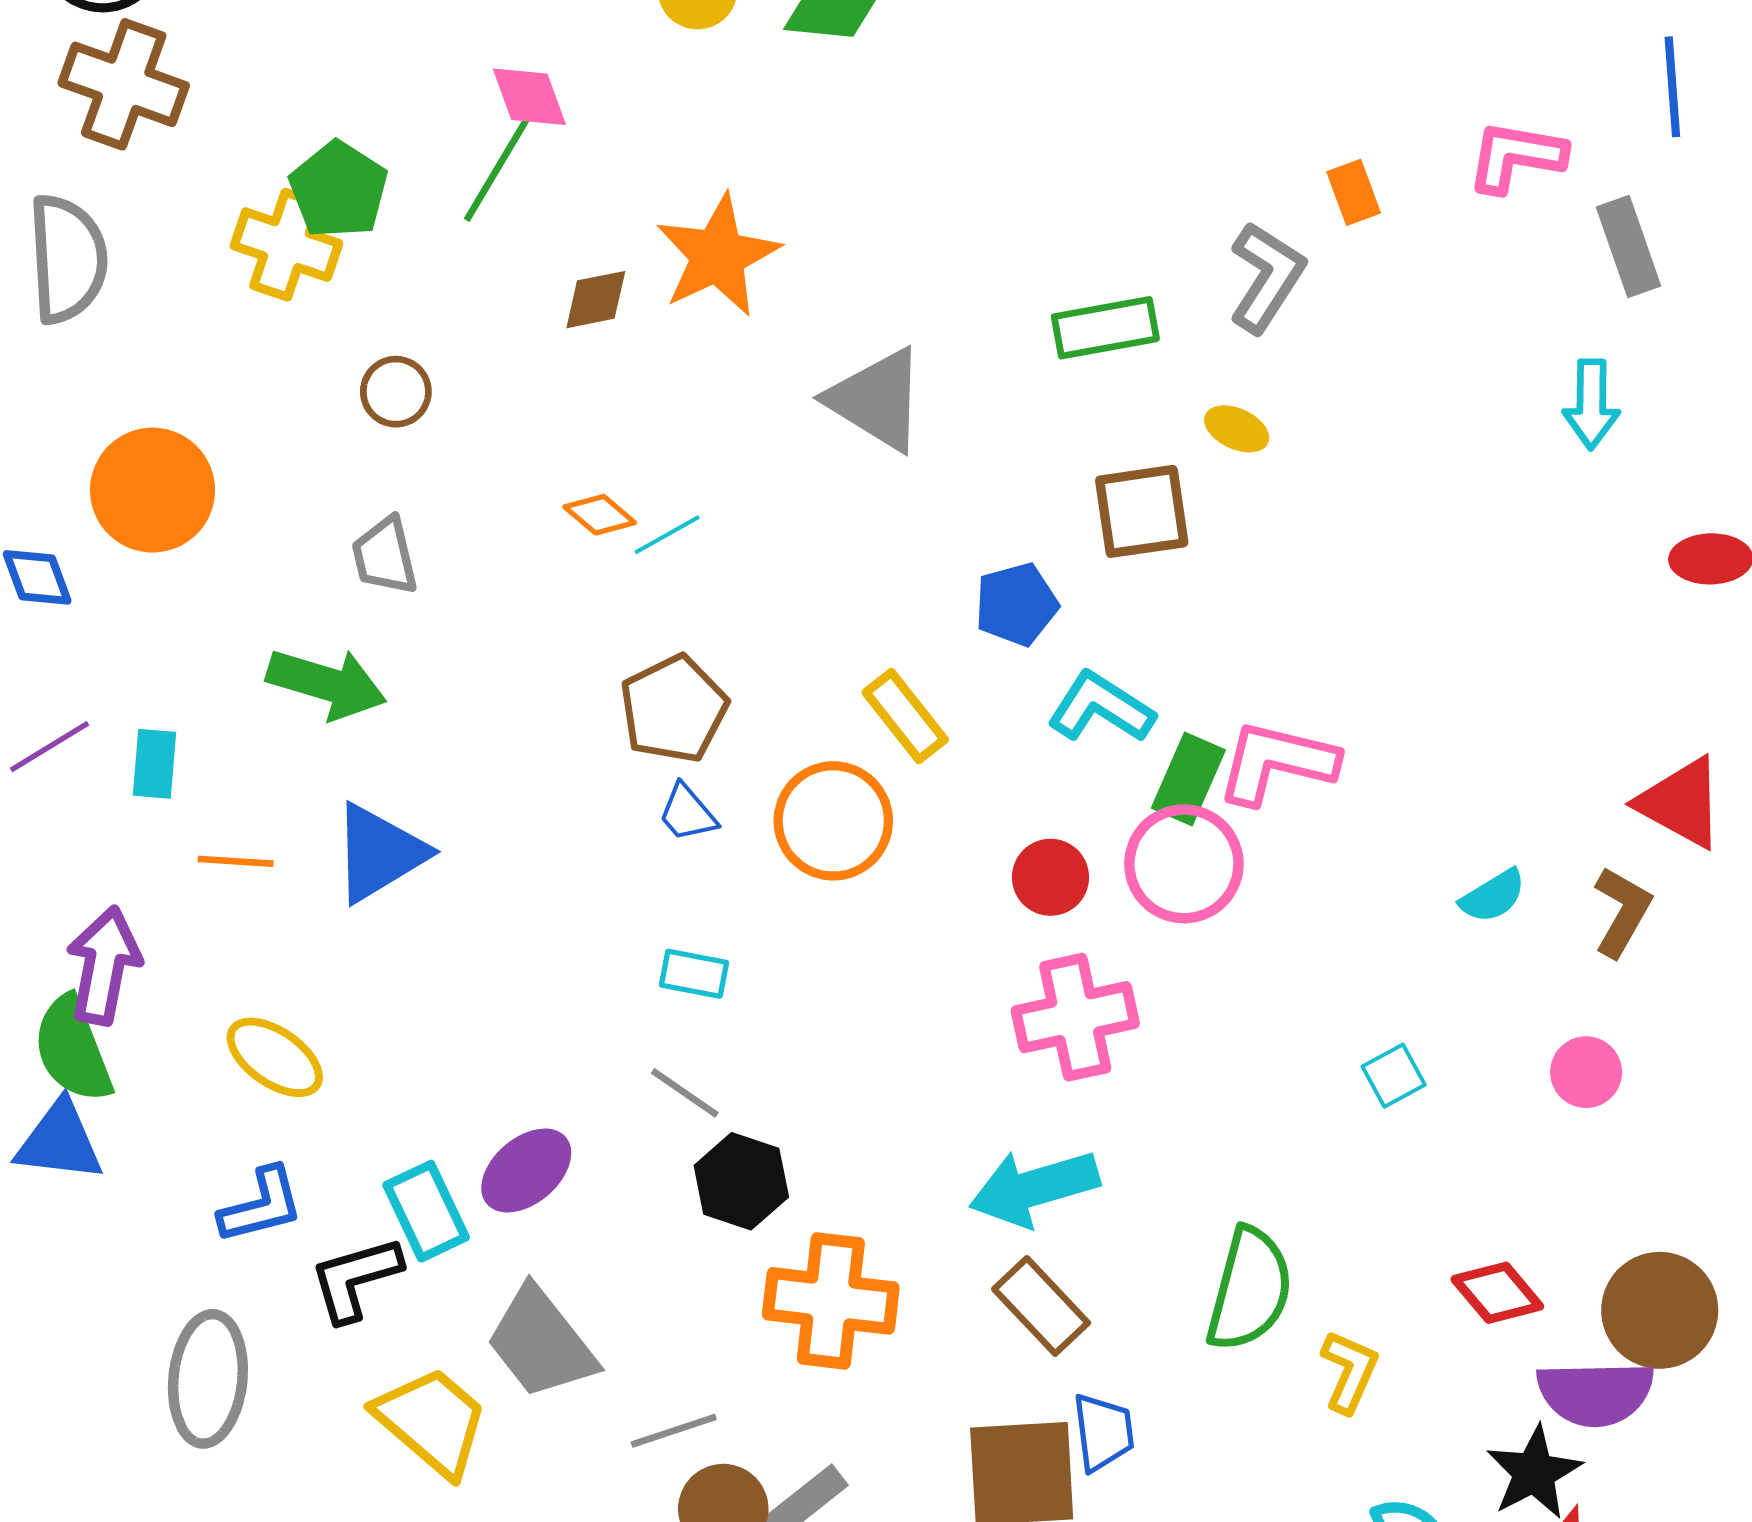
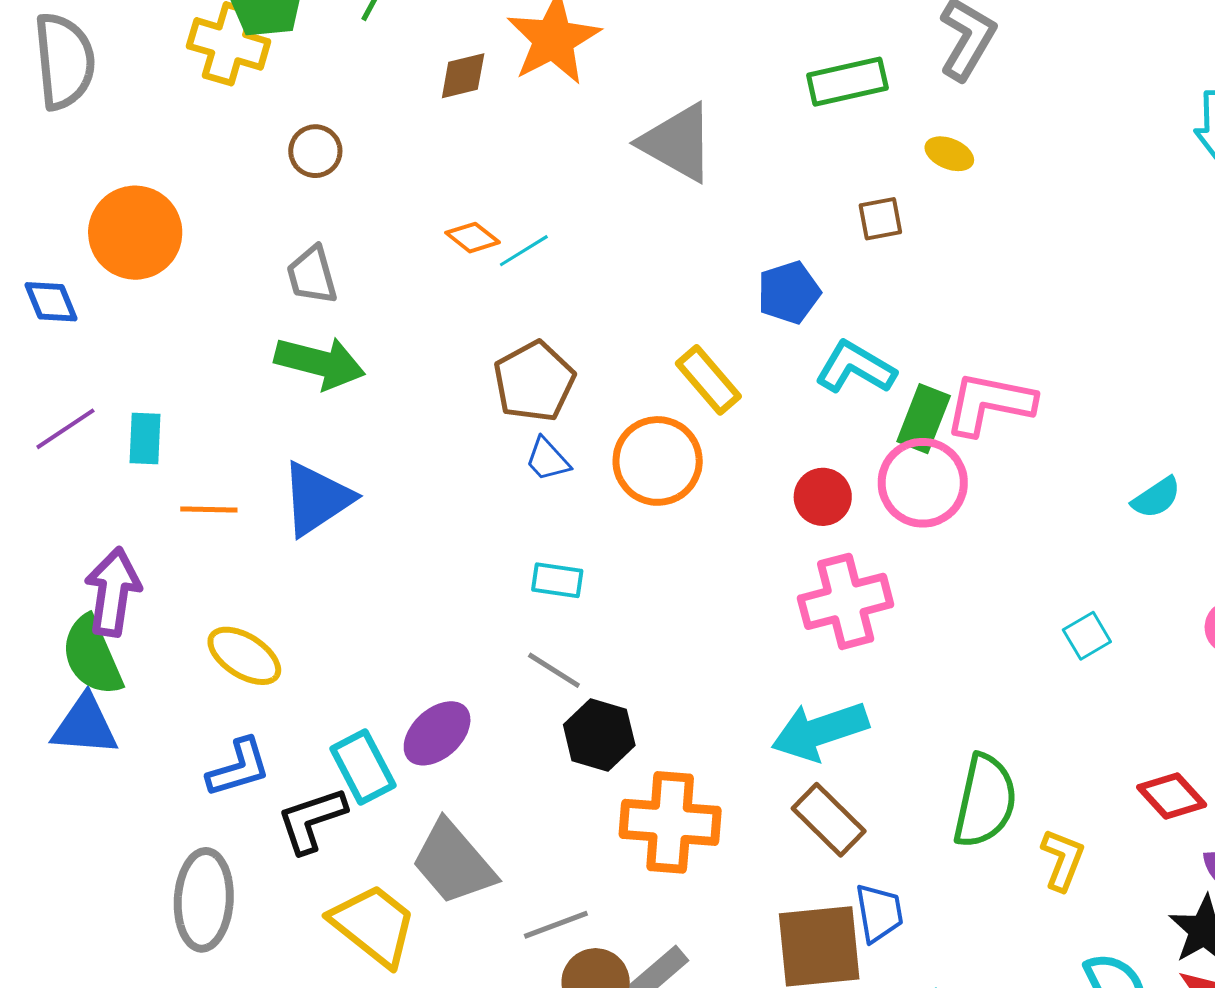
brown square: (1142, 511) -> (880, 219), size x0.6
green arrow: (327, 684) -> (320, 363), moved

